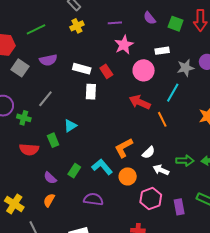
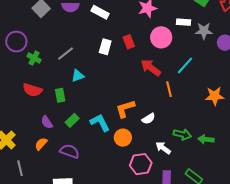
gray star: (186, 68) -> (204, 31), moved
white rectangle: (82, 69) -> (100, 12), moved
red rectangle: (106, 71) -> (129, 42), moved
gray line: (45, 99) -> (66, 54), moved
green rectangle: (53, 140) -> (60, 95), moved
white arrow: (161, 170) -> (163, 148), moved
purple semicircle: (93, 199) -> (70, 151), moved

